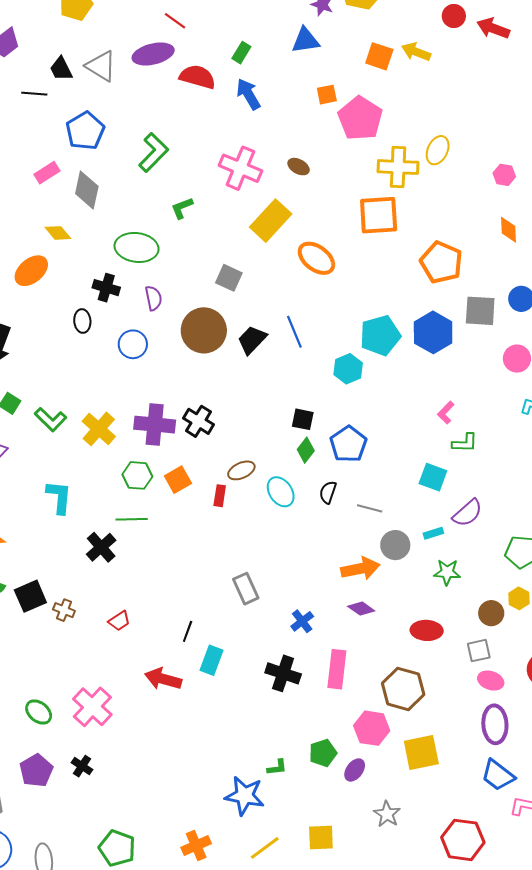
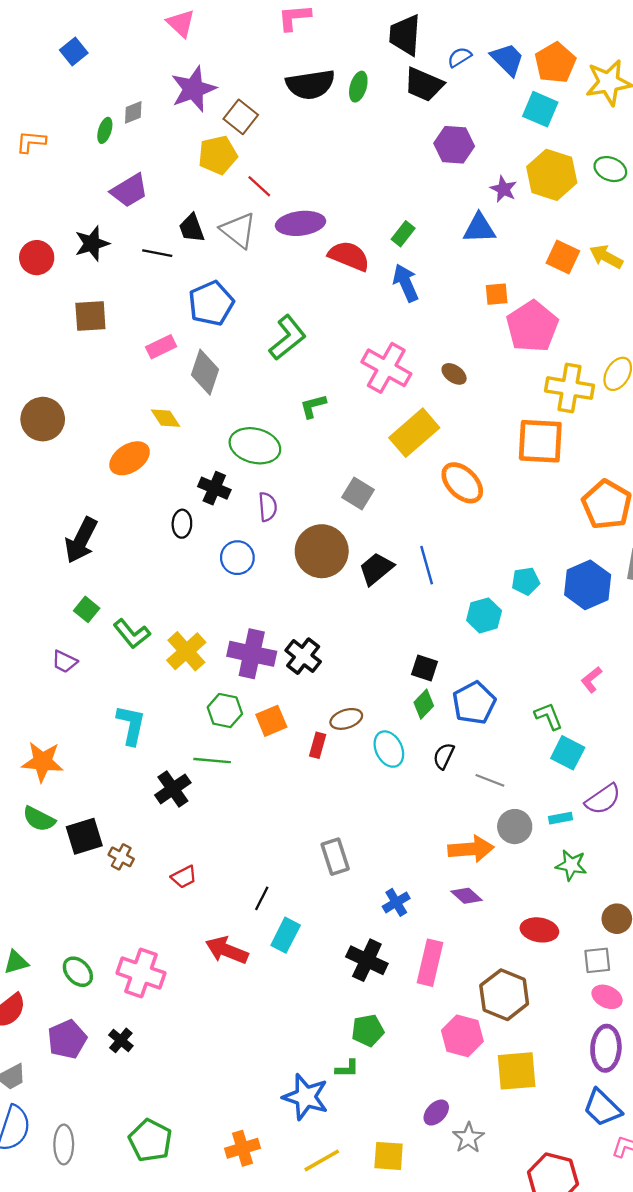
red line: (175, 21) -> (259, 186), moved
cyan pentagon: (380, 336) -> (526, 581), size x0.6
green L-shape: (465, 443) -> (549, 716), moved, turned -120
pink cross: (92, 707) -> (141, 973), turned -30
green pentagon: (323, 753) -> (368, 1030), moved
purple ellipse: (355, 770) -> (436, 1113), moved

